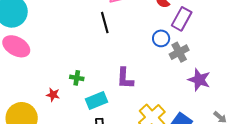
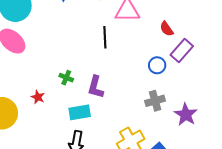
gray cross: (179, 52) -> (155, 101), moved
green cross: (77, 78) -> (66, 78), moved
purple L-shape: (125, 78) -> (96, 87), moved

